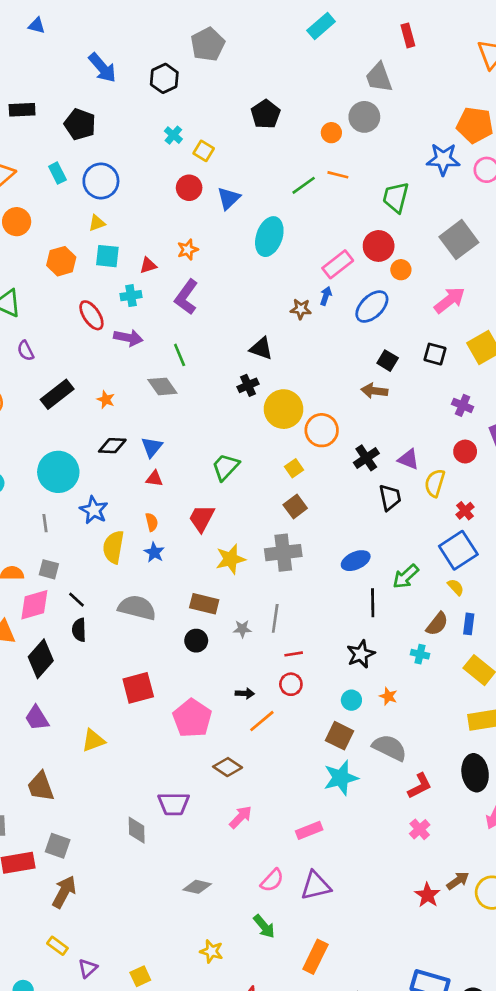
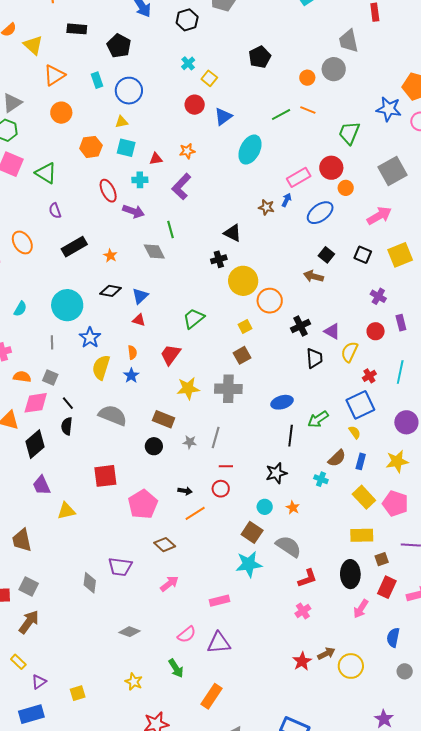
purple trapezoid: (37, 718) -> (42, 485), moved

